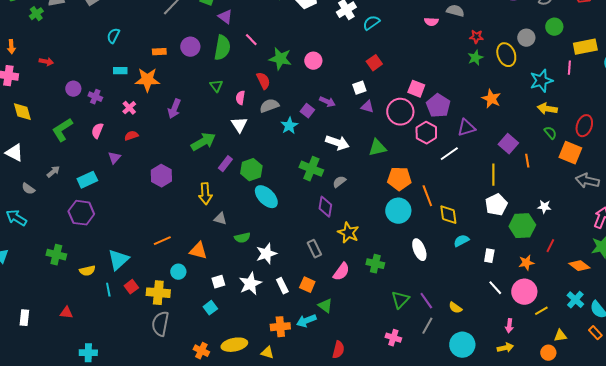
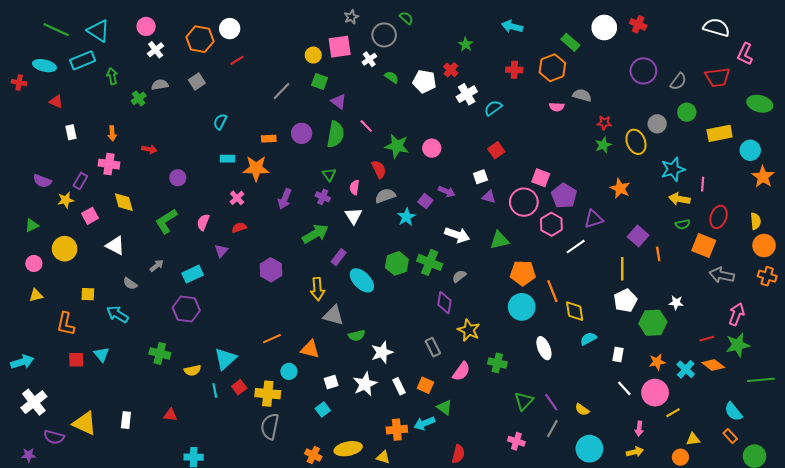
pink line: (569, 68) -> (703, 184), moved
purple cross: (95, 97) -> (323, 197), moved
green semicircle: (550, 133) -> (683, 224), turned 120
green hexagon: (251, 170) -> (397, 263), moved
cyan ellipse: (266, 197) -> (362, 280), moved
gray triangle: (220, 219) -> (333, 315), size x1.5
red line: (550, 246) -> (707, 339), moved, turned 48
cyan cross: (575, 300) -> (686, 369), moved

